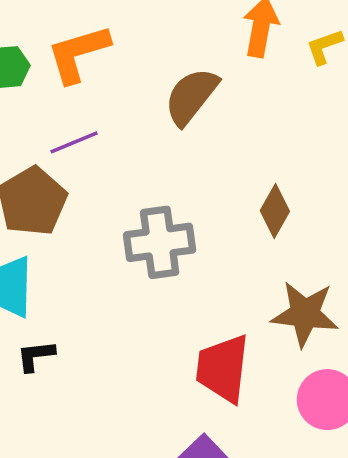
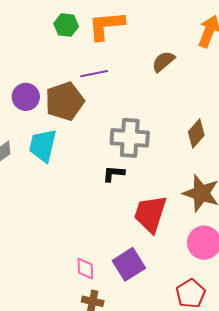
brown semicircle: (191, 96) -> (163, 61), size x0.7
black L-shape: (36, 356) -> (114, 174), moved

